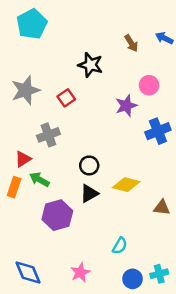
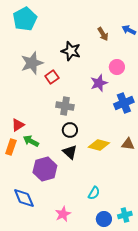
gray star: (25, 90) -> (32, 63), moved
gray cross: (48, 135) -> (65, 106), moved, turned 30
black triangle: (89, 194) -> (70, 152), turned -49
brown triangle: (162, 208) -> (128, 144), moved
blue diamond: (28, 272) -> (24, 198), moved

